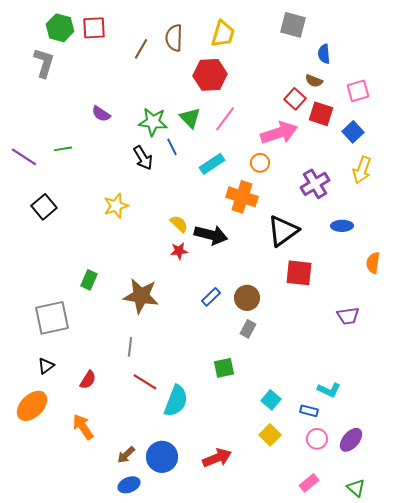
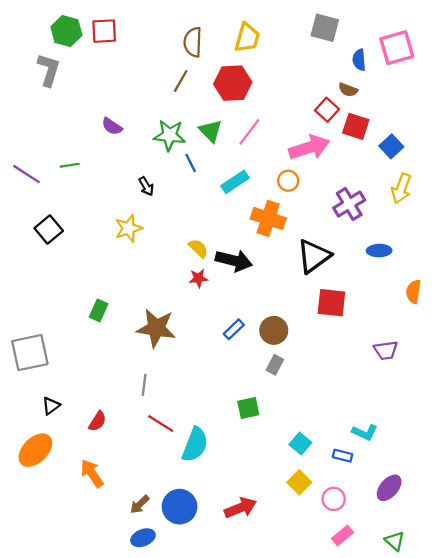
brown line: (141, 49) -> (181, 81), moved
pink square: (358, 91) -> (397, 48), moved, size x1.4
black arrow: (143, 158) -> (146, 186), moved, size x0.7
gray square: (52, 318) -> (30, 353), moved
pink circle: (317, 439) -> (334, 499), moved

